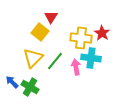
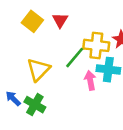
yellow square: (40, 32) -> (32, 21), moved
green line: (55, 61) -> (75, 58), moved

